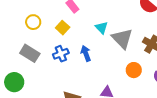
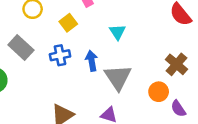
gray triangle: (122, 39) -> (118, 77), moved
orange circle: (134, 70) -> (159, 92), moved

